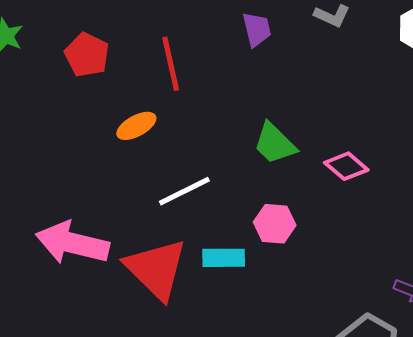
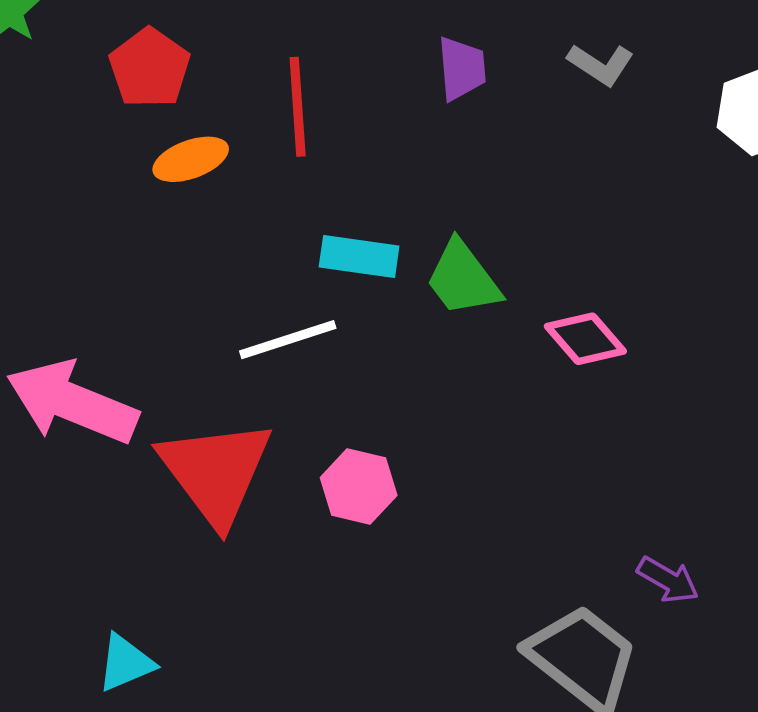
orange ellipse: (136, 126) -> (191, 159), moved
pink hexagon: (275, 224) -> (359, 486), moved
cyan rectangle: (224, 258) -> (359, 256), moved

